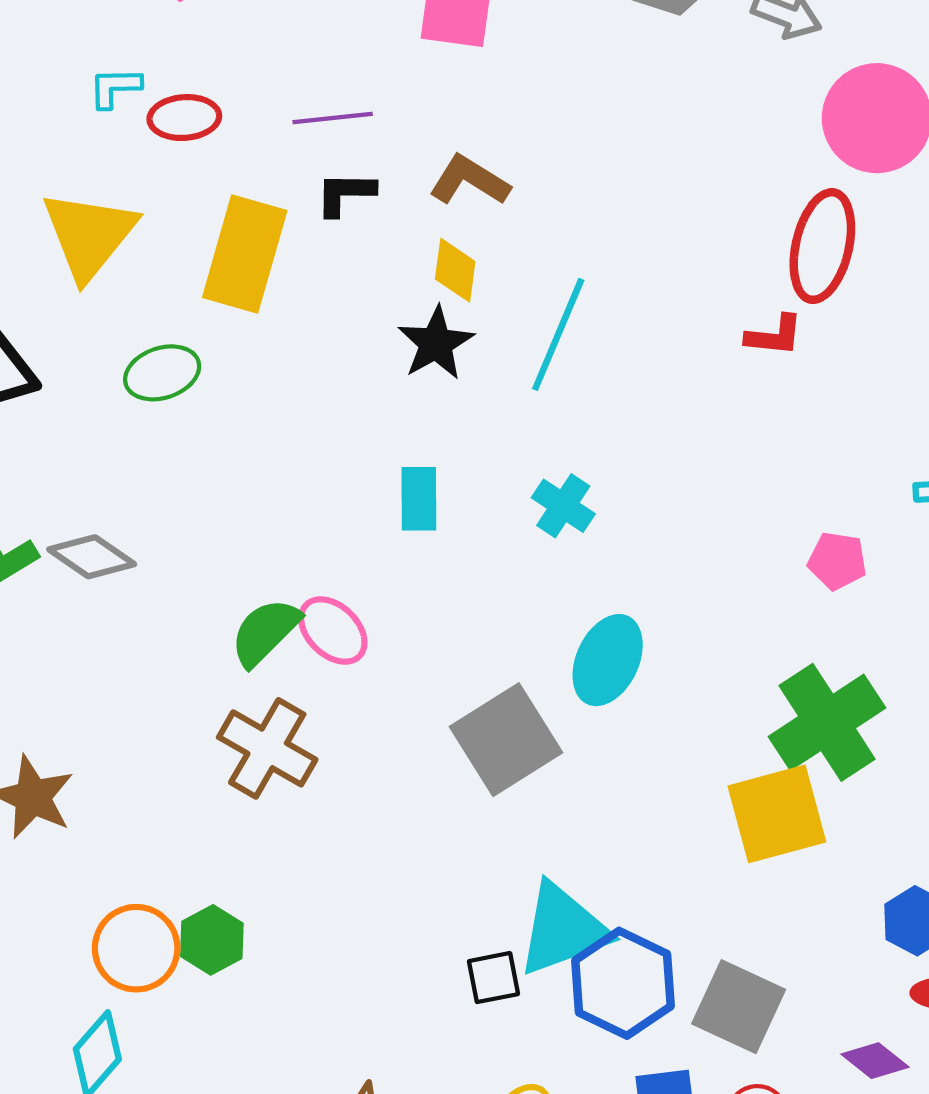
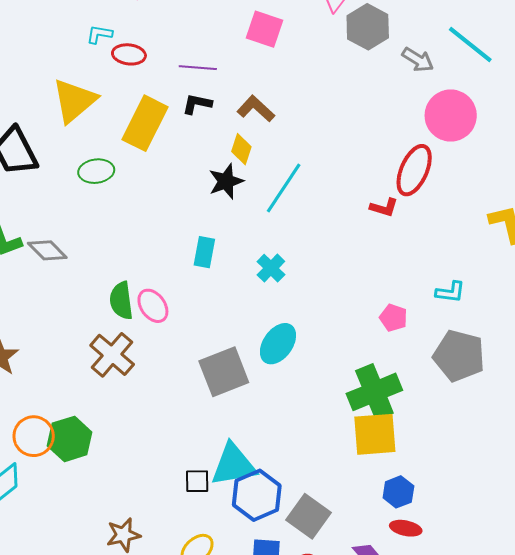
green semicircle: (265, 632) -> (121, 301), turned -63
yellow square: (777, 814) -> (375, 434), moved
green hexagon: (212, 940) -> (70, 439), size x1.4

